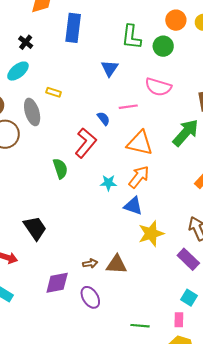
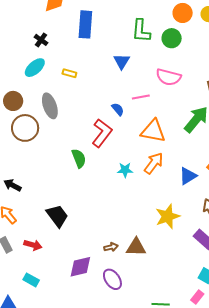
yellow rectangle: (54, 92) -> (69, 73), moved
blue triangle: (133, 206) -> (188, 176), moved, turned -48
pink rectangle: (179, 320) -> (197, 297), turned 40

